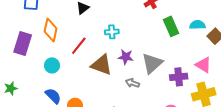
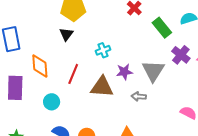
purple cross: (179, 77) -> (181, 55), moved, turned -30

